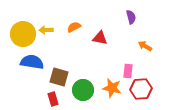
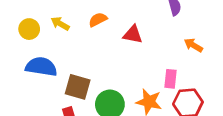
yellow arrow: (46, 30) -> (60, 24), turned 32
yellow circle: (23, 34) -> (29, 29), size x0.6

